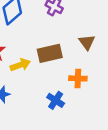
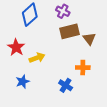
brown rectangle: (50, 53) -> (69, 31), moved

